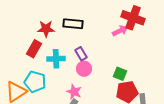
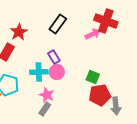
black rectangle: (73, 24) -> (58, 24), moved, turned -60
red star: (46, 29) -> (19, 32), turned -30
cyan cross: (56, 59) -> (39, 72), moved

